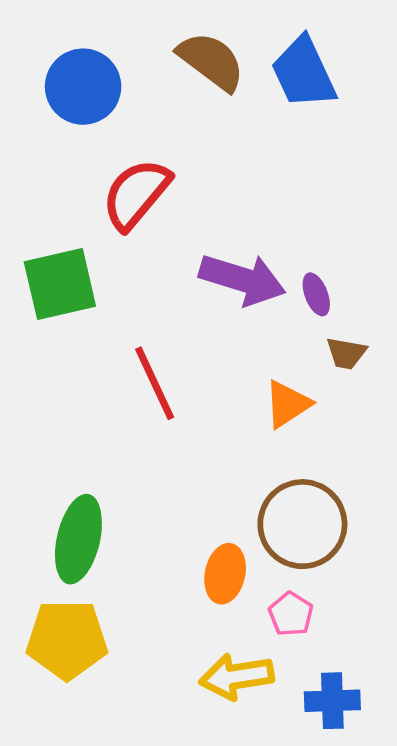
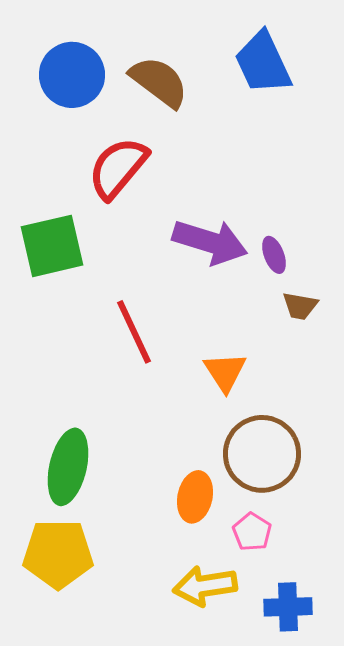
brown semicircle: (211, 61) -> (159, 82), moved
orange triangle: (287, 404) -> (225, 372), moved, turned -30

